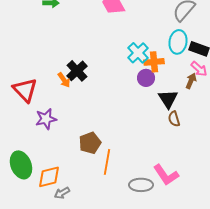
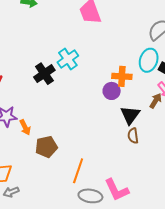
cyan cross: (138, 53) -> (68, 59), moved
orange arrow: (64, 80) -> (25, 127), moved
orange line: (107, 162) -> (78, 171), moved

